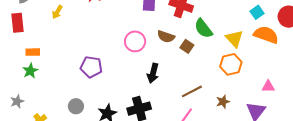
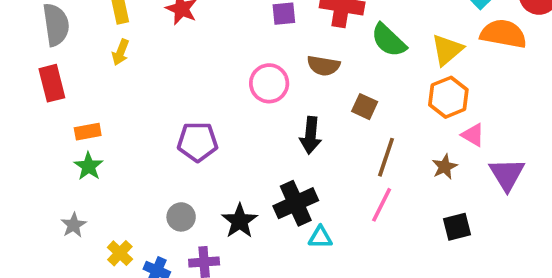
yellow triangle: (234, 39) -> (447, 50), turned 42
brown square: (187, 46) -> (365, 107), moved
pink triangle: (268, 86) -> (473, 135), moved, turned 40
brown line: (192, 91) -> (386, 157), turned -35

